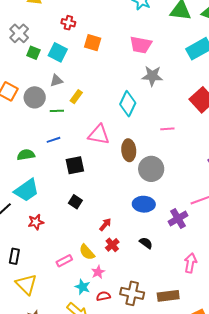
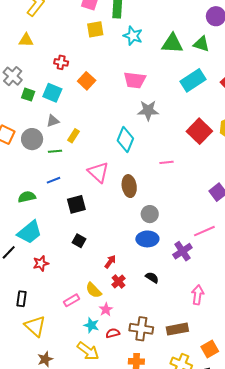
orange square: (93, 43) -> (87, 81), turned 30
pink triangle: (99, 135) -> (98, 172), turned 35
gray circle: (151, 169) -> (150, 214), moved, size x0.7

